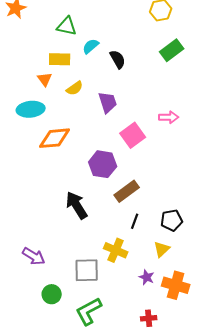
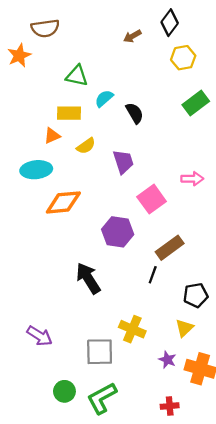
orange triangle: (45, 79) -> (52, 136), turned 42
brown rectangle: (127, 191) -> (170, 248), moved
black line: (135, 221) -> (153, 275), moved
green circle: (52, 294) -> (64, 391), moved

